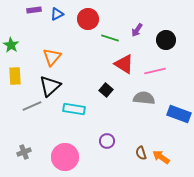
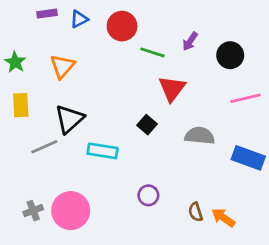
orange triangle: (52, 57) -> (62, 66), moved
red triangle: (124, 64) -> (172, 89), turned 35
pink line: (155, 71) -> (245, 98), moved
pink circle: (65, 157) -> (71, 211), moved

